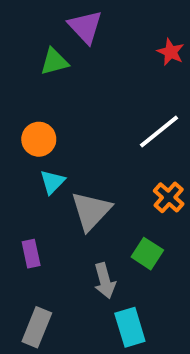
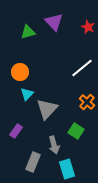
purple triangle: (85, 27) -> (54, 22), moved
purple rectangle: (31, 254) -> (16, 131), turned 48
gray rectangle: (37, 327) -> (33, 162), moved

